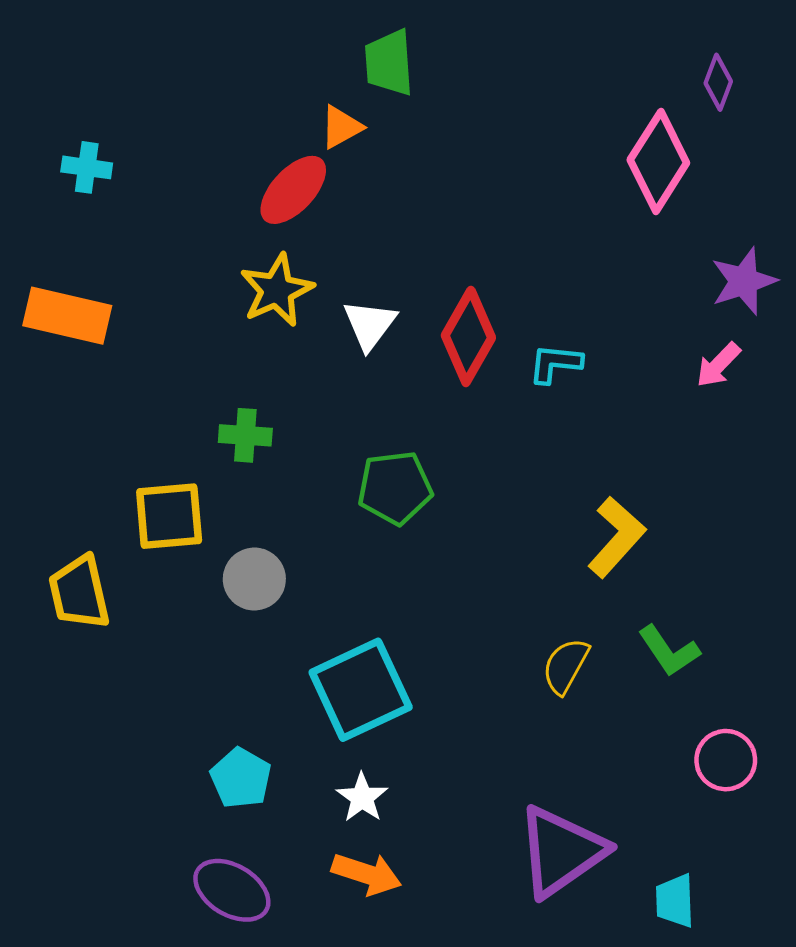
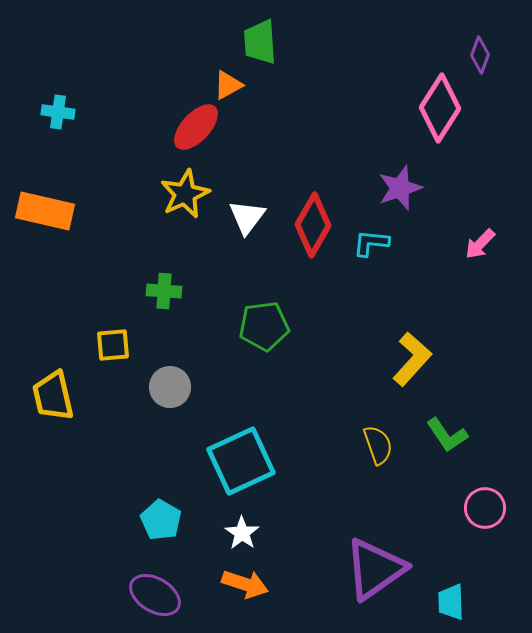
purple star: (744, 281) -> (400, 188), moved
yellow square: (169, 516) -> (113, 345), size x0.7
yellow semicircle: (566, 666) -> (378, 445), turned 132

